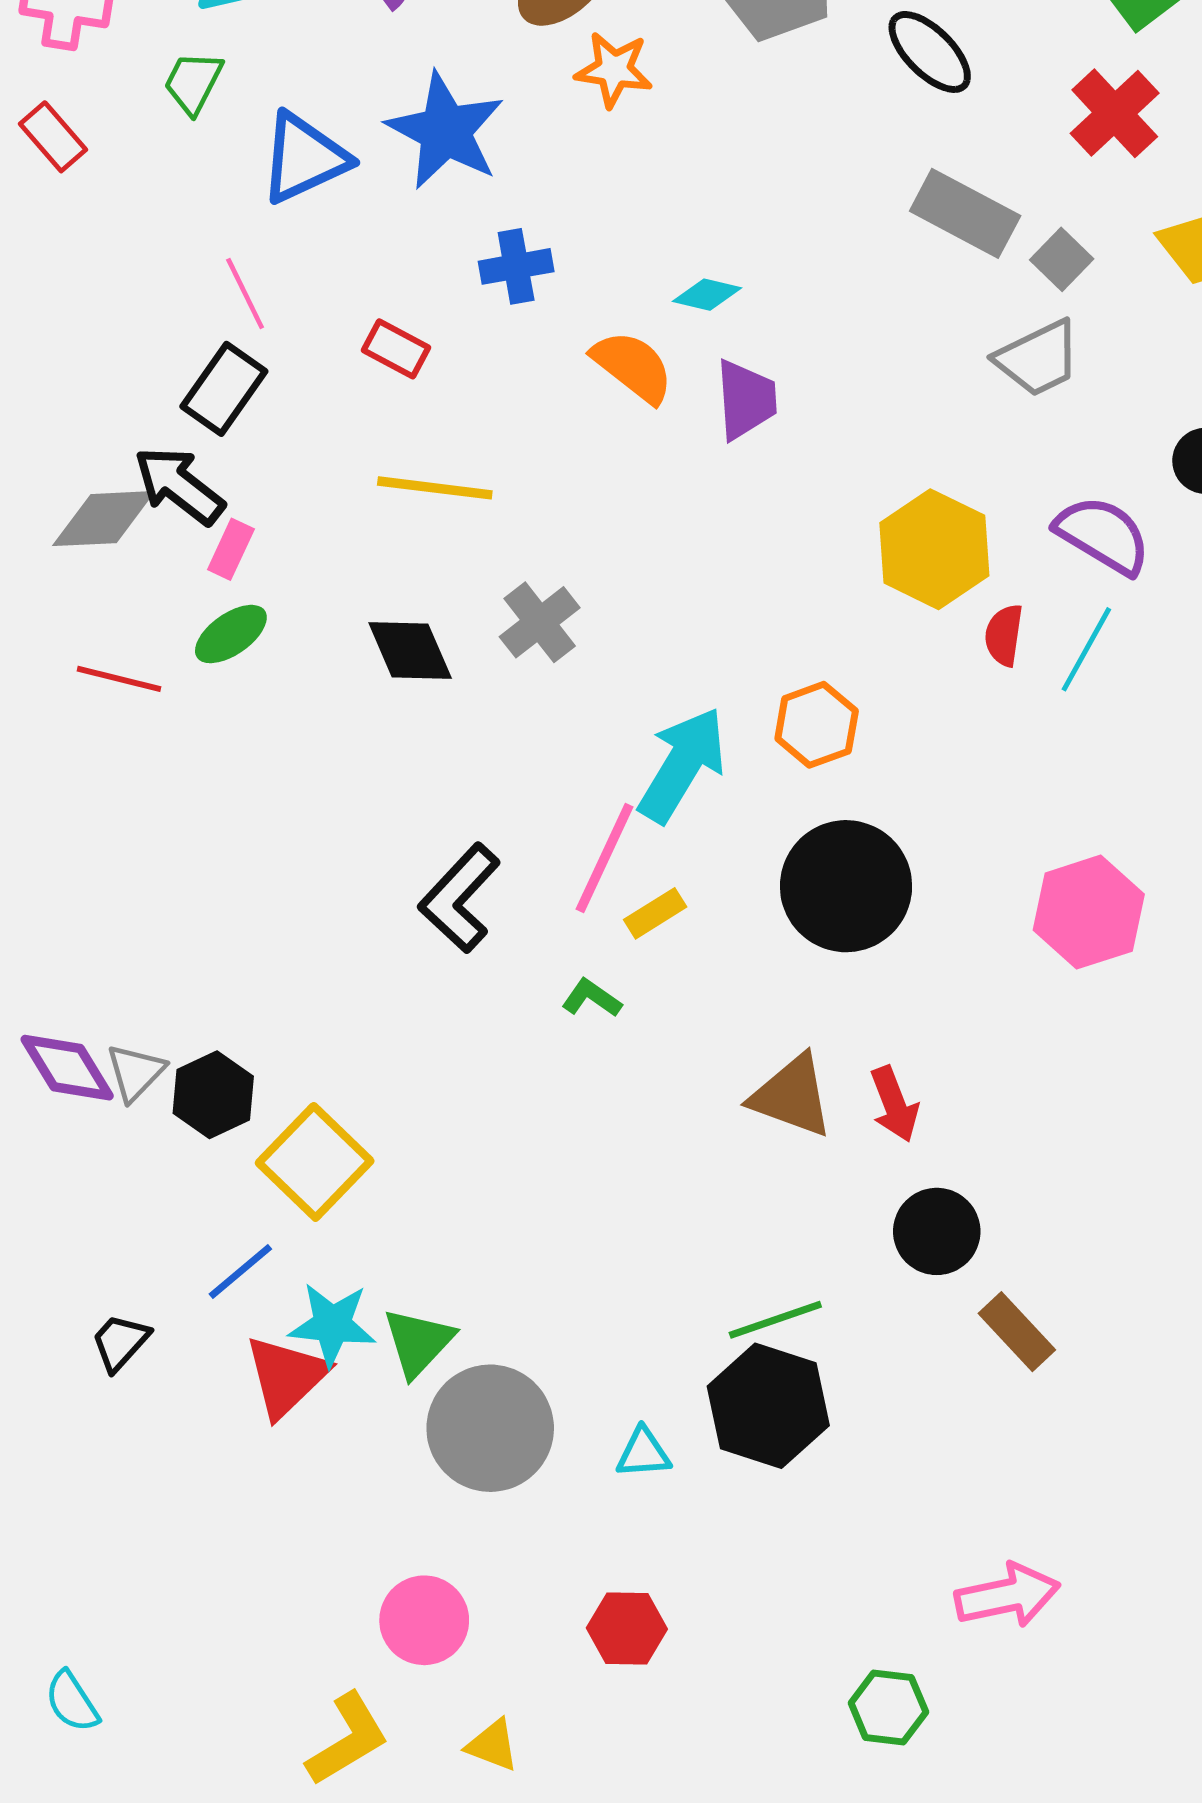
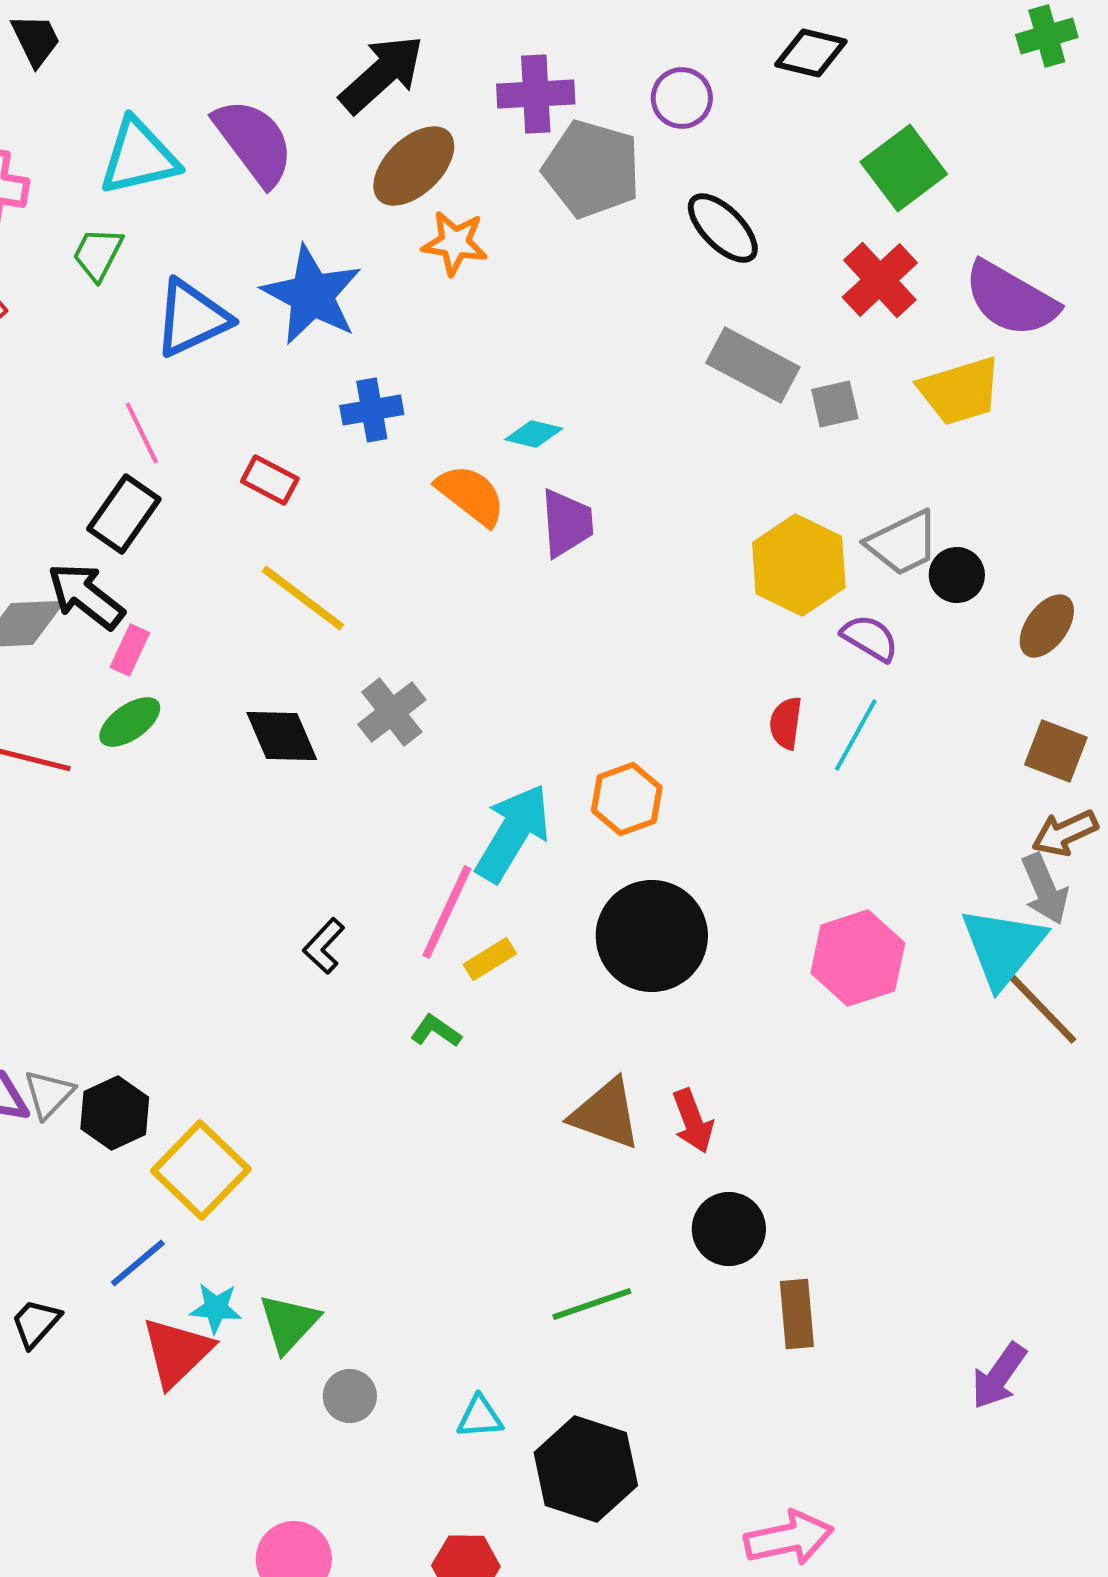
gray square: (1062, 259) -> (835, 404), turned 33
gray trapezoid: (1038, 358) -> (903, 543), moved
yellow line: (435, 488) -> (303, 598), turned 30
purple semicircle: (1103, 535) -> (870, 638), size x0.7
yellow hexagon: (934, 549) -> (799, 565), moved
black L-shape: (460, 898) -> (324, 946), size x0.6
cyan star: (332, 1325) -> (216, 1308), size x0.7
brown rectangle: (1017, 1332) -> (797, 1314), turned 38
black hexagon: (768, 1406) -> (586, 1469), moved
gray circle: (490, 1428) -> (350, 1396), size x0.5

